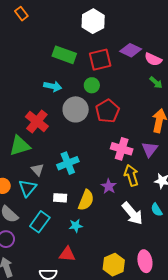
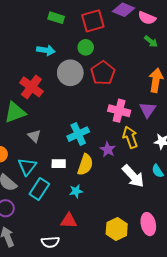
green rectangle: (64, 55) -> (56, 18), size x0.7
cyan cross: (68, 163) -> (78, 134), moved
cyan triangle: (28, 188) -> (27, 166), moved

